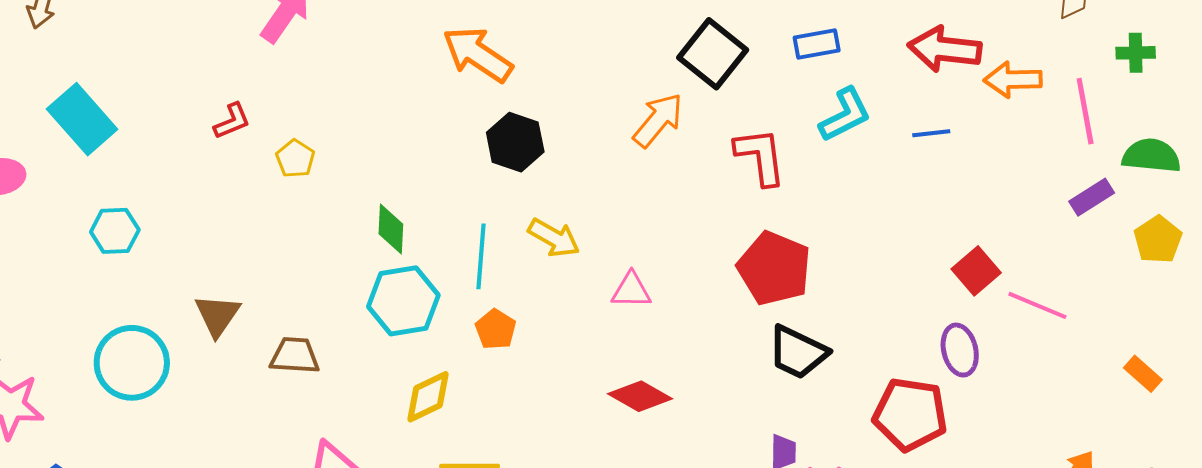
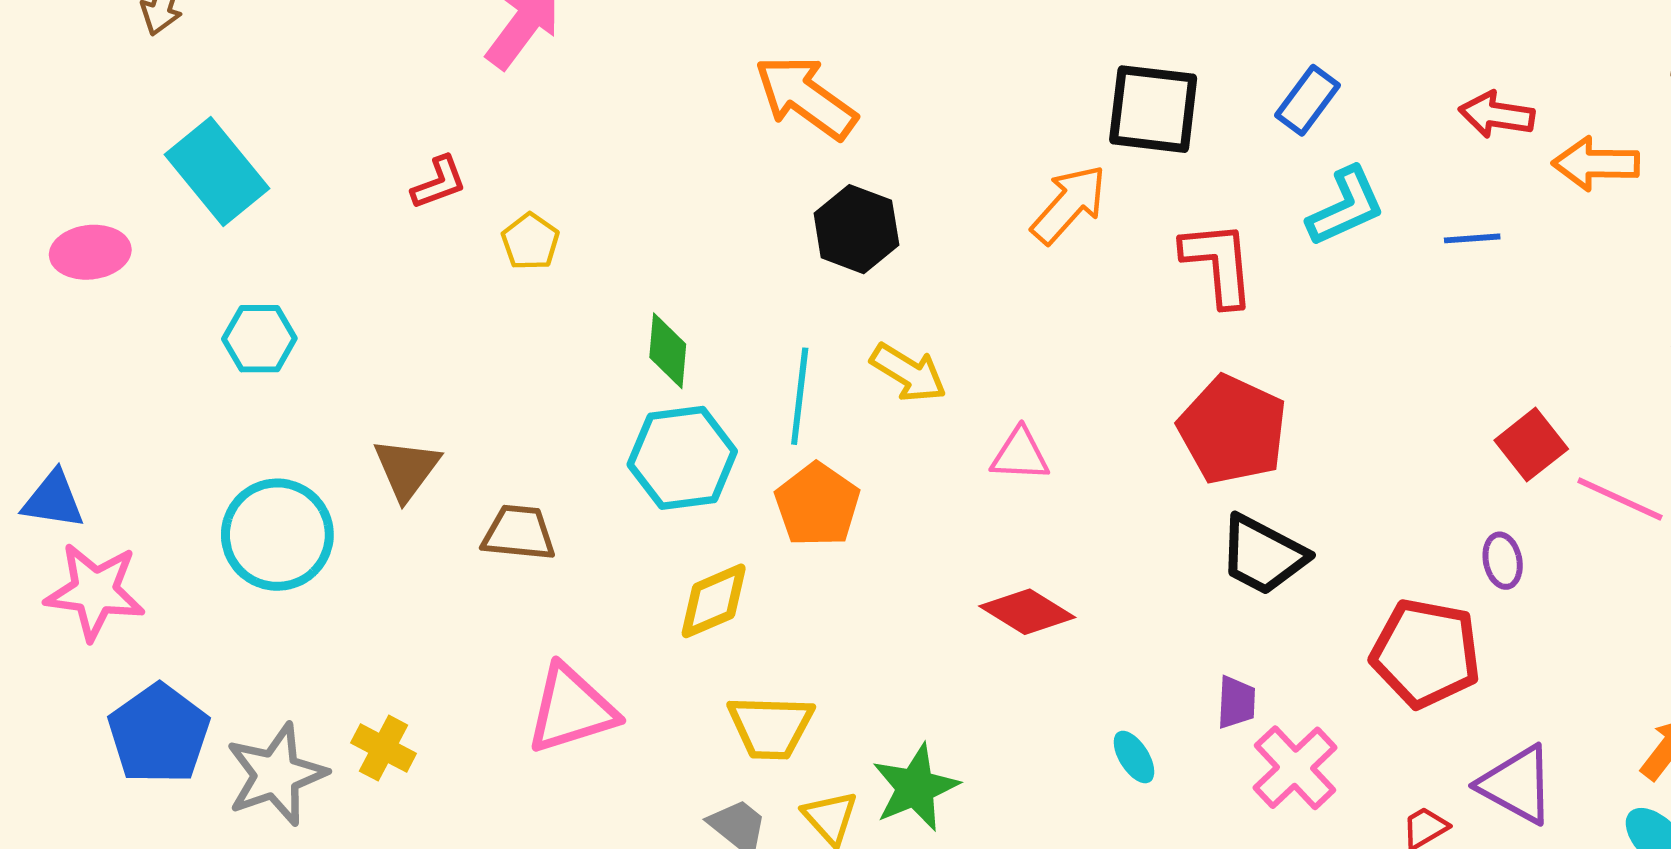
blue rectangle: (817, 44) -> (1307, 100), turned -45
red arrow: (945, 49) -> (1497, 115), size x0.7
black square: (713, 54) -> (1153, 109), turned -34
orange pentagon: (496, 329) -> (817, 505), size x1.4
purple ellipse: (960, 350) -> (1503, 561), size x0.7

